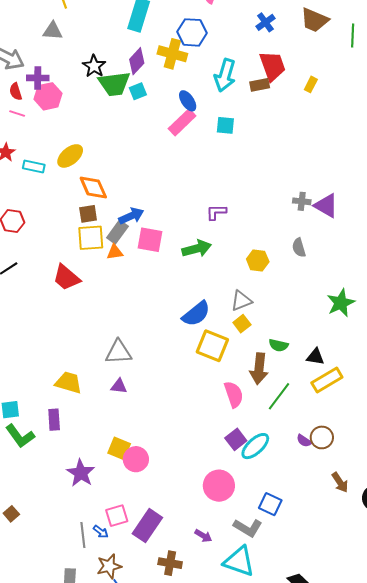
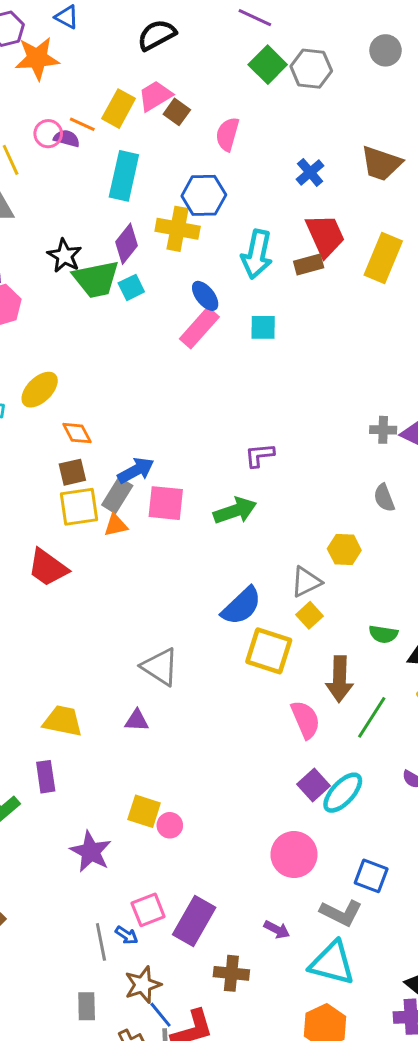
yellow rectangle: (311, 84) -> (383, 258), size x2.0
orange diamond: (93, 187) -> (77, 433), size x0.7
yellow hexagon: (258, 260) -> (344, 550), moved
green semicircle: (278, 345) -> (383, 634), moved
gray triangle: (119, 352) -> (160, 667), moved, turned 40
pink circle: (136, 459) -> (170, 825), size x0.7

